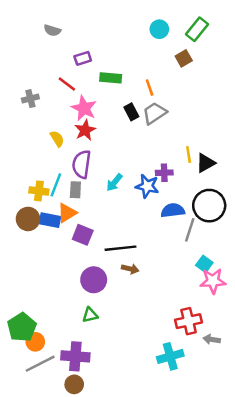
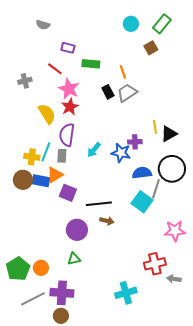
purple rectangle: (83, 58) -> (68, 48), turned 32
yellow semicircle: (57, 139) -> (47, 114), size x1.5
cyan square: (204, 264) -> (142, 202), moved, size x1.5
orange circle: (35, 342) -> (41, 268), moved
cyan cross: (170, 356) -> (126, 293), moved

